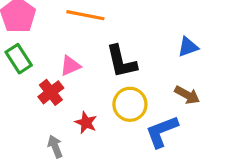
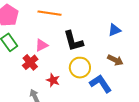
blue L-shape: (162, 132) -> (101, 84), turned 80

